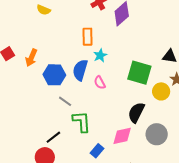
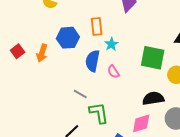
blue hexagon: (54, 75) -> (68, 38), moved
black semicircle: (136, 112) -> (153, 98), turned 60

